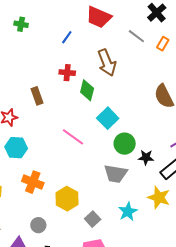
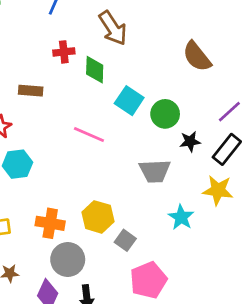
brown rectangle: (37, 96) -> (31, 91), turned -54
green circle: (125, 144) -> (165, 114), moved
orange cross: (33, 182) -> (50, 223), moved
gray square: (93, 219) -> (125, 240), moved
gray circle: (38, 225) -> (68, 259), size x1.6

